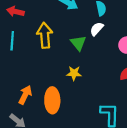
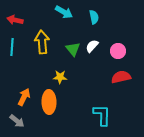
white semicircle: (97, 29) -> (92, 46), moved
yellow star: (74, 73) -> (60, 77), moved

